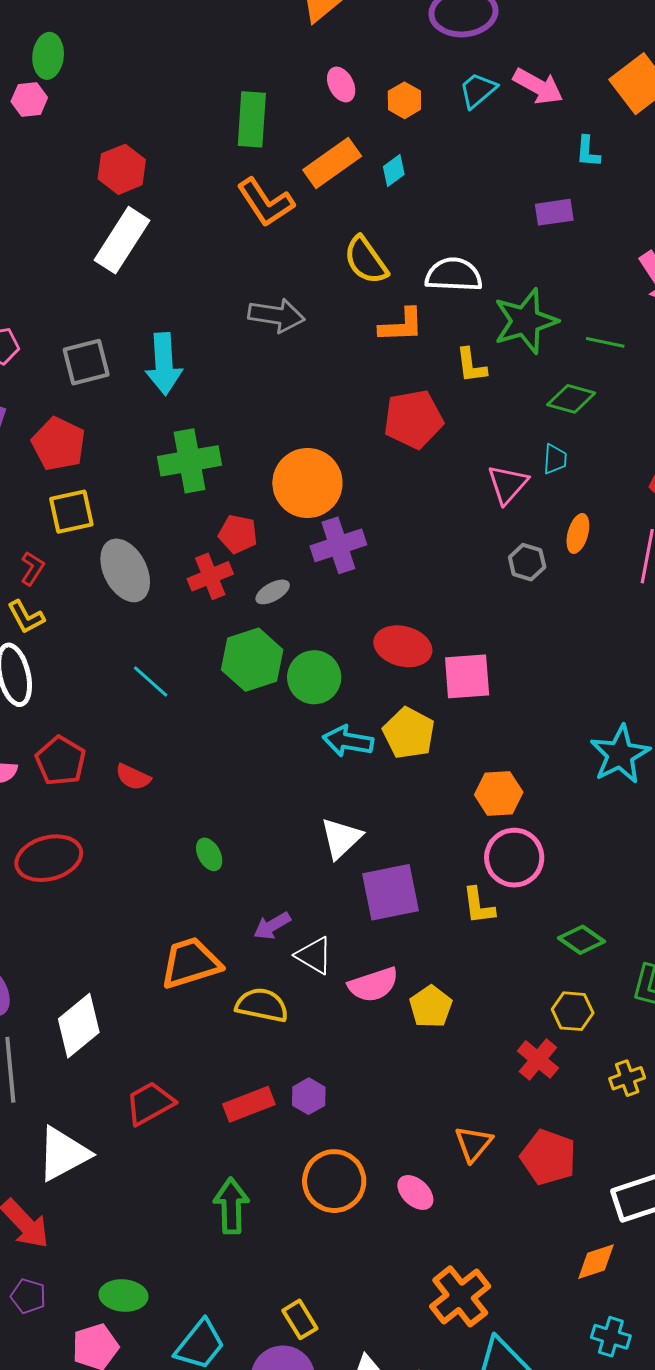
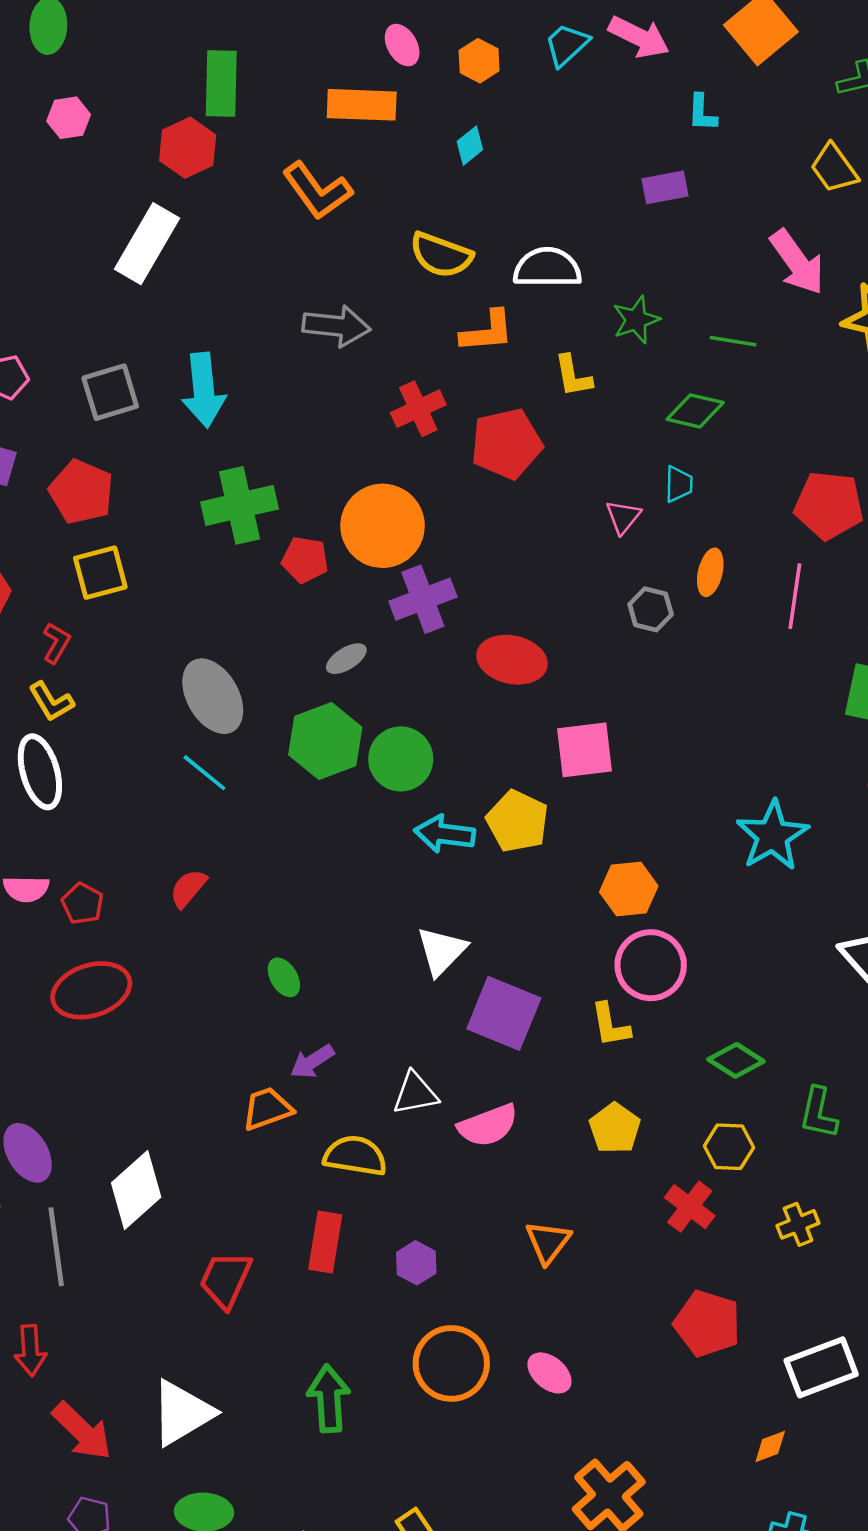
pink hexagon: (29, 99) -> (69, 118), moved
green rectangle: (252, 119) -> (221, 84), moved
orange rectangle: (332, 163) -> (362, 105), moved, turned 40
red hexagon: (122, 169) -> (188, 148), moved
yellow semicircle: (366, 260) -> (441, 255), turned -32
green star: (525, 321) -> (636, 320), size x0.6
pink triangle: (508, 484) -> (623, 517), size x0.7
red pentagon: (238, 534) -> (305, 560), moved
gray ellipse: (125, 570) -> (213, 696), moved
red cross: (210, 576) -> (418, 409), moved
red ellipse: (403, 646) -> (512, 660), moved
red pentagon: (61, 761) -> (83, 903), moved, size x0.7
red semicircle: (133, 777) -> (188, 888), turned 108
purple square: (391, 892) -> (504, 1013), turned 36
purple arrow: (272, 926) -> (312, 1062), moved
white triangle: (314, 955) -> (415, 1093), turned -39
orange trapezoid: (191, 963) -> (267, 1109), size x0.7
yellow pentagon: (431, 1007) -> (615, 1128), moved
red trapezoid: (150, 1103) -> (226, 1280), turned -34
red rectangle: (249, 1104) -> (325, 1242), moved, turned -57
orange triangle: (473, 1144) -> (548, 1242), moved
white triangle: (63, 1154) -> (182, 1413), moved
orange diamond: (596, 1262) -> (770, 1447), size x0.7

